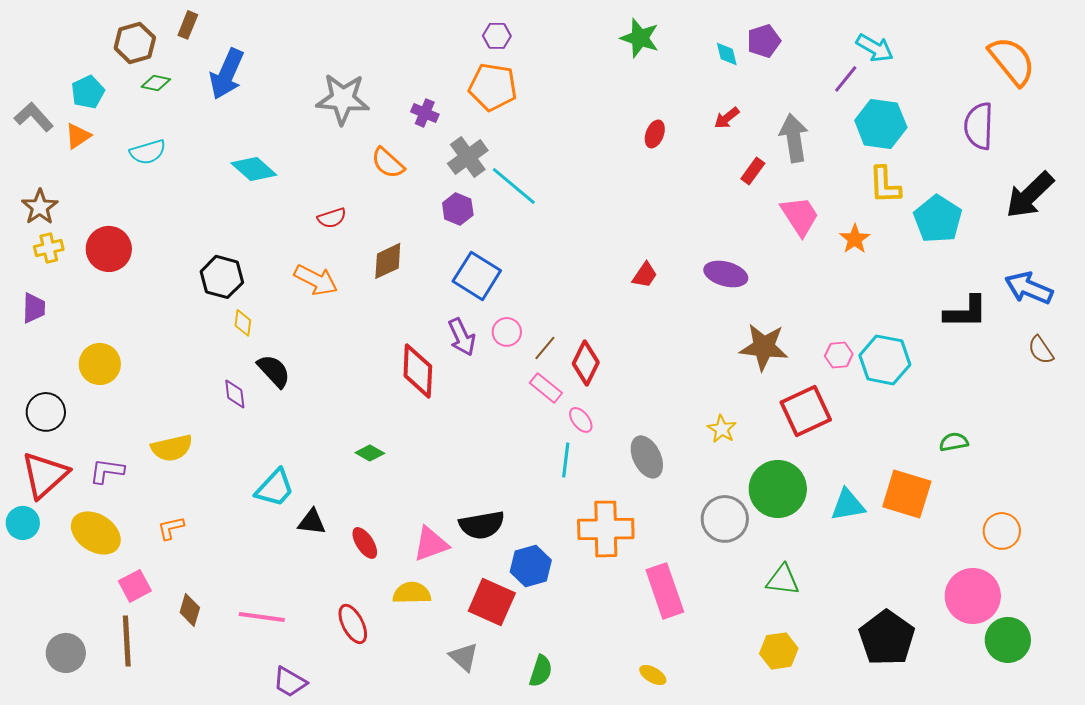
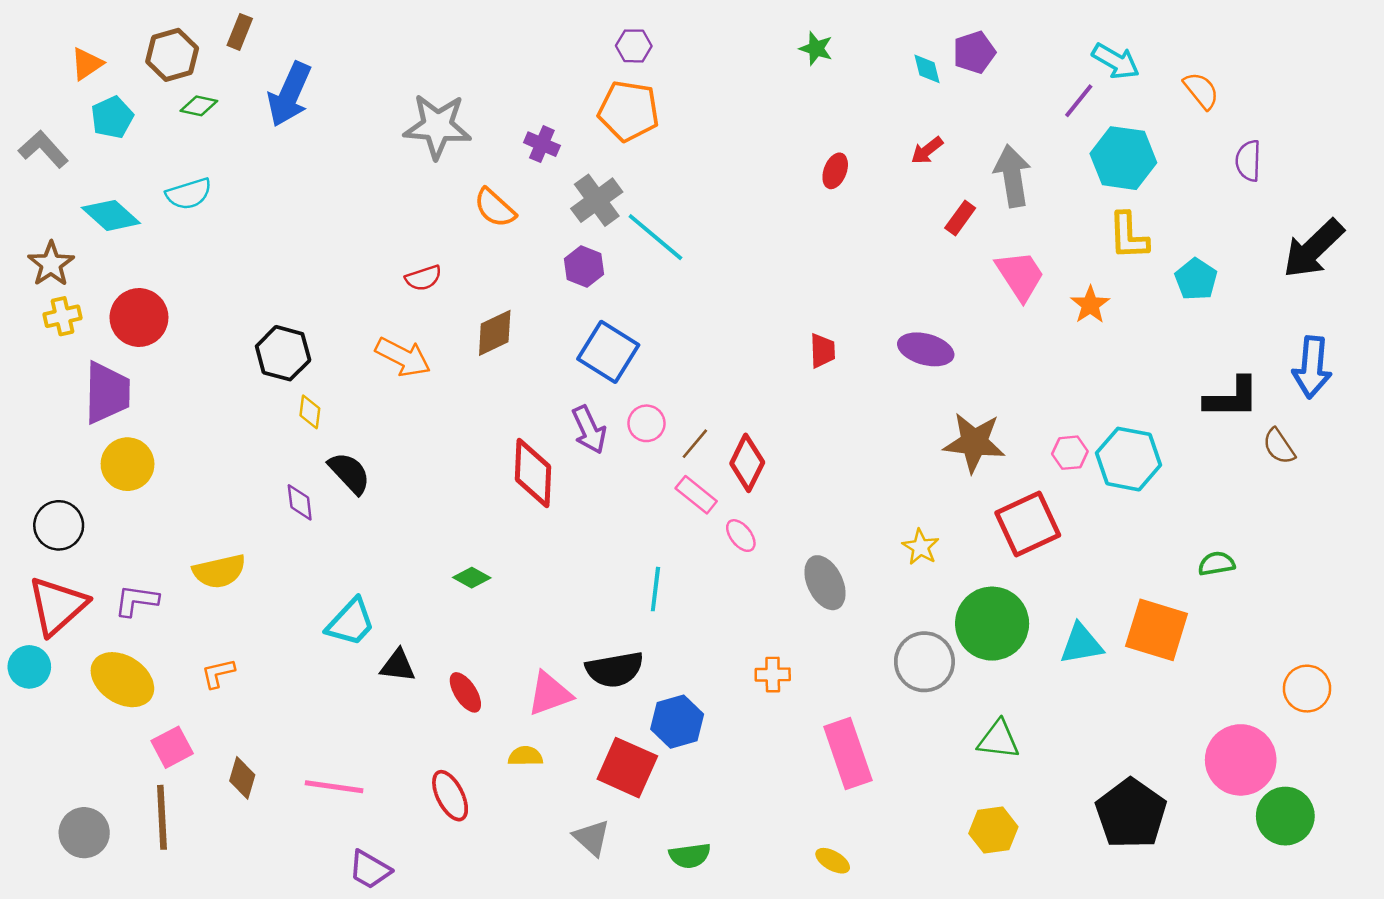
green star: (640, 38) -> (816, 48), size x0.7
orange semicircle: (1012, 61) -> (1201, 91), moved, size x0.6
purple semicircle: (979, 126) -> (1248, 161), size x0.7
orange triangle: (78, 136) -> (87, 64), moved
cyan diamond: (254, 169) -> (111, 215), moved
cyan pentagon: (938, 219) -> (1196, 279), size x0.7
red trapezoid: (645, 275) -> (822, 351), turned -36
blue arrow: (1029, 288) -> (1312, 367), turned -108
purple trapezoid: (34, 308) -> (107, 393), moved, size x1.6
brown semicircle: (1041, 350) -> (1279, 446), moved
cyan line: (566, 460) -> (655, 589), moved
orange cross: (606, 529) -> (773, 675), size x0.5
orange circle: (1002, 531) -> (1307, 689), moved
yellow semicircle: (412, 593) -> (525, 756), size x0.7
green semicircle: (541, 671) -> (690, 856), turned 64

